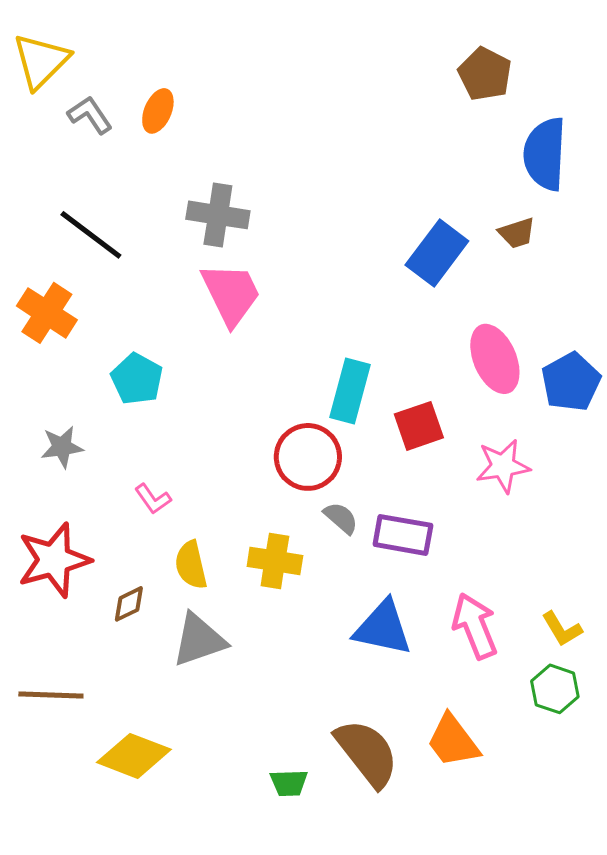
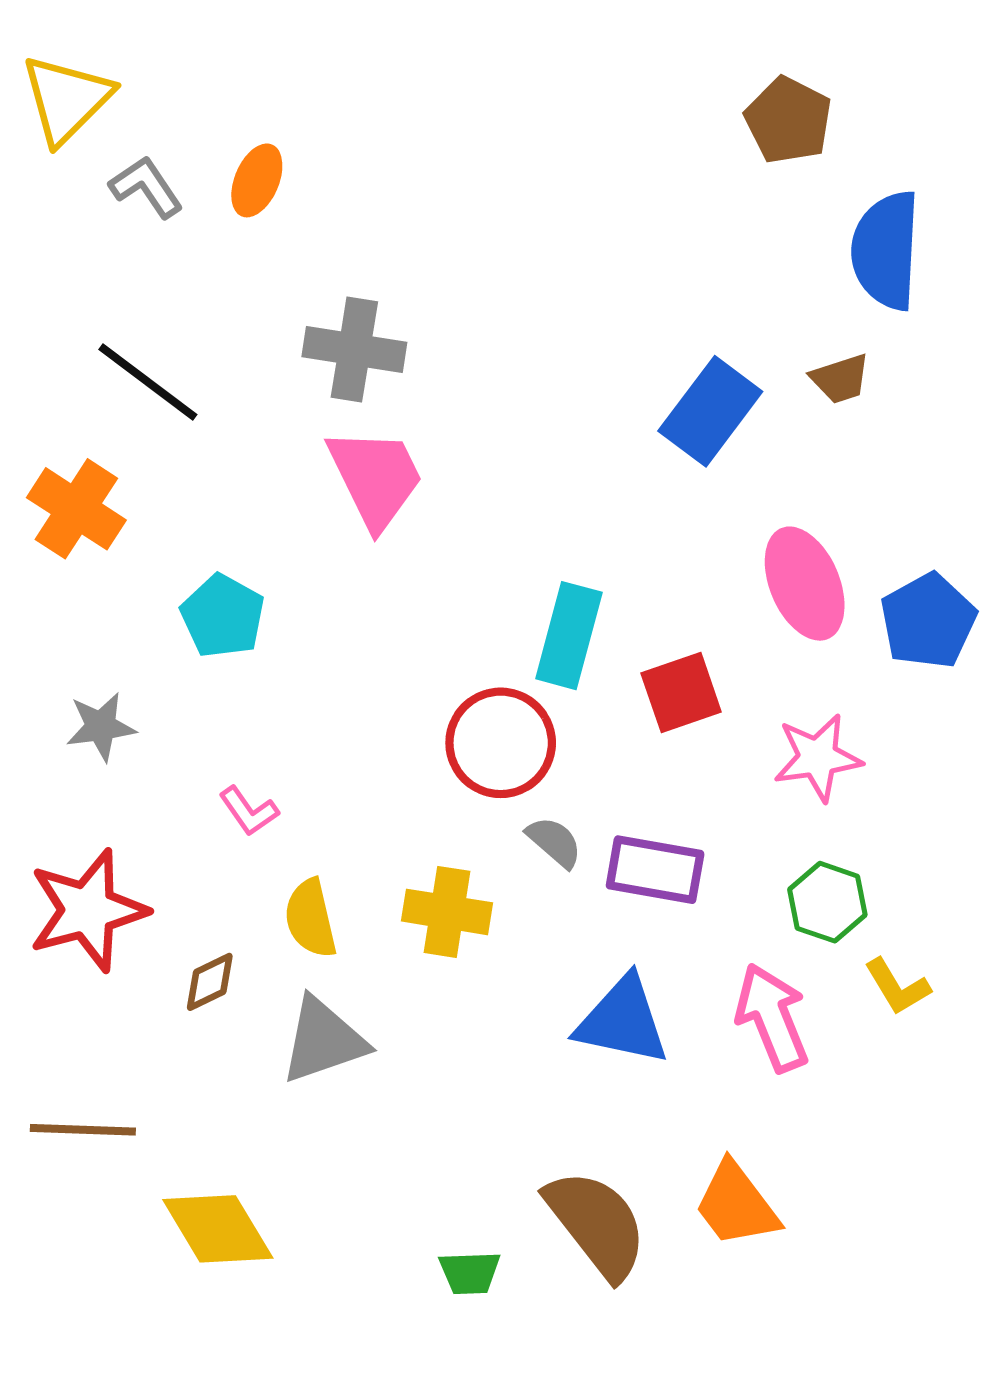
yellow L-shape: (562, 629) -> (897, 987), moved
green hexagon: (555, 689) -> (827, 902), moved
yellow diamond: (134, 756) -> (218, 1229), turned 38

